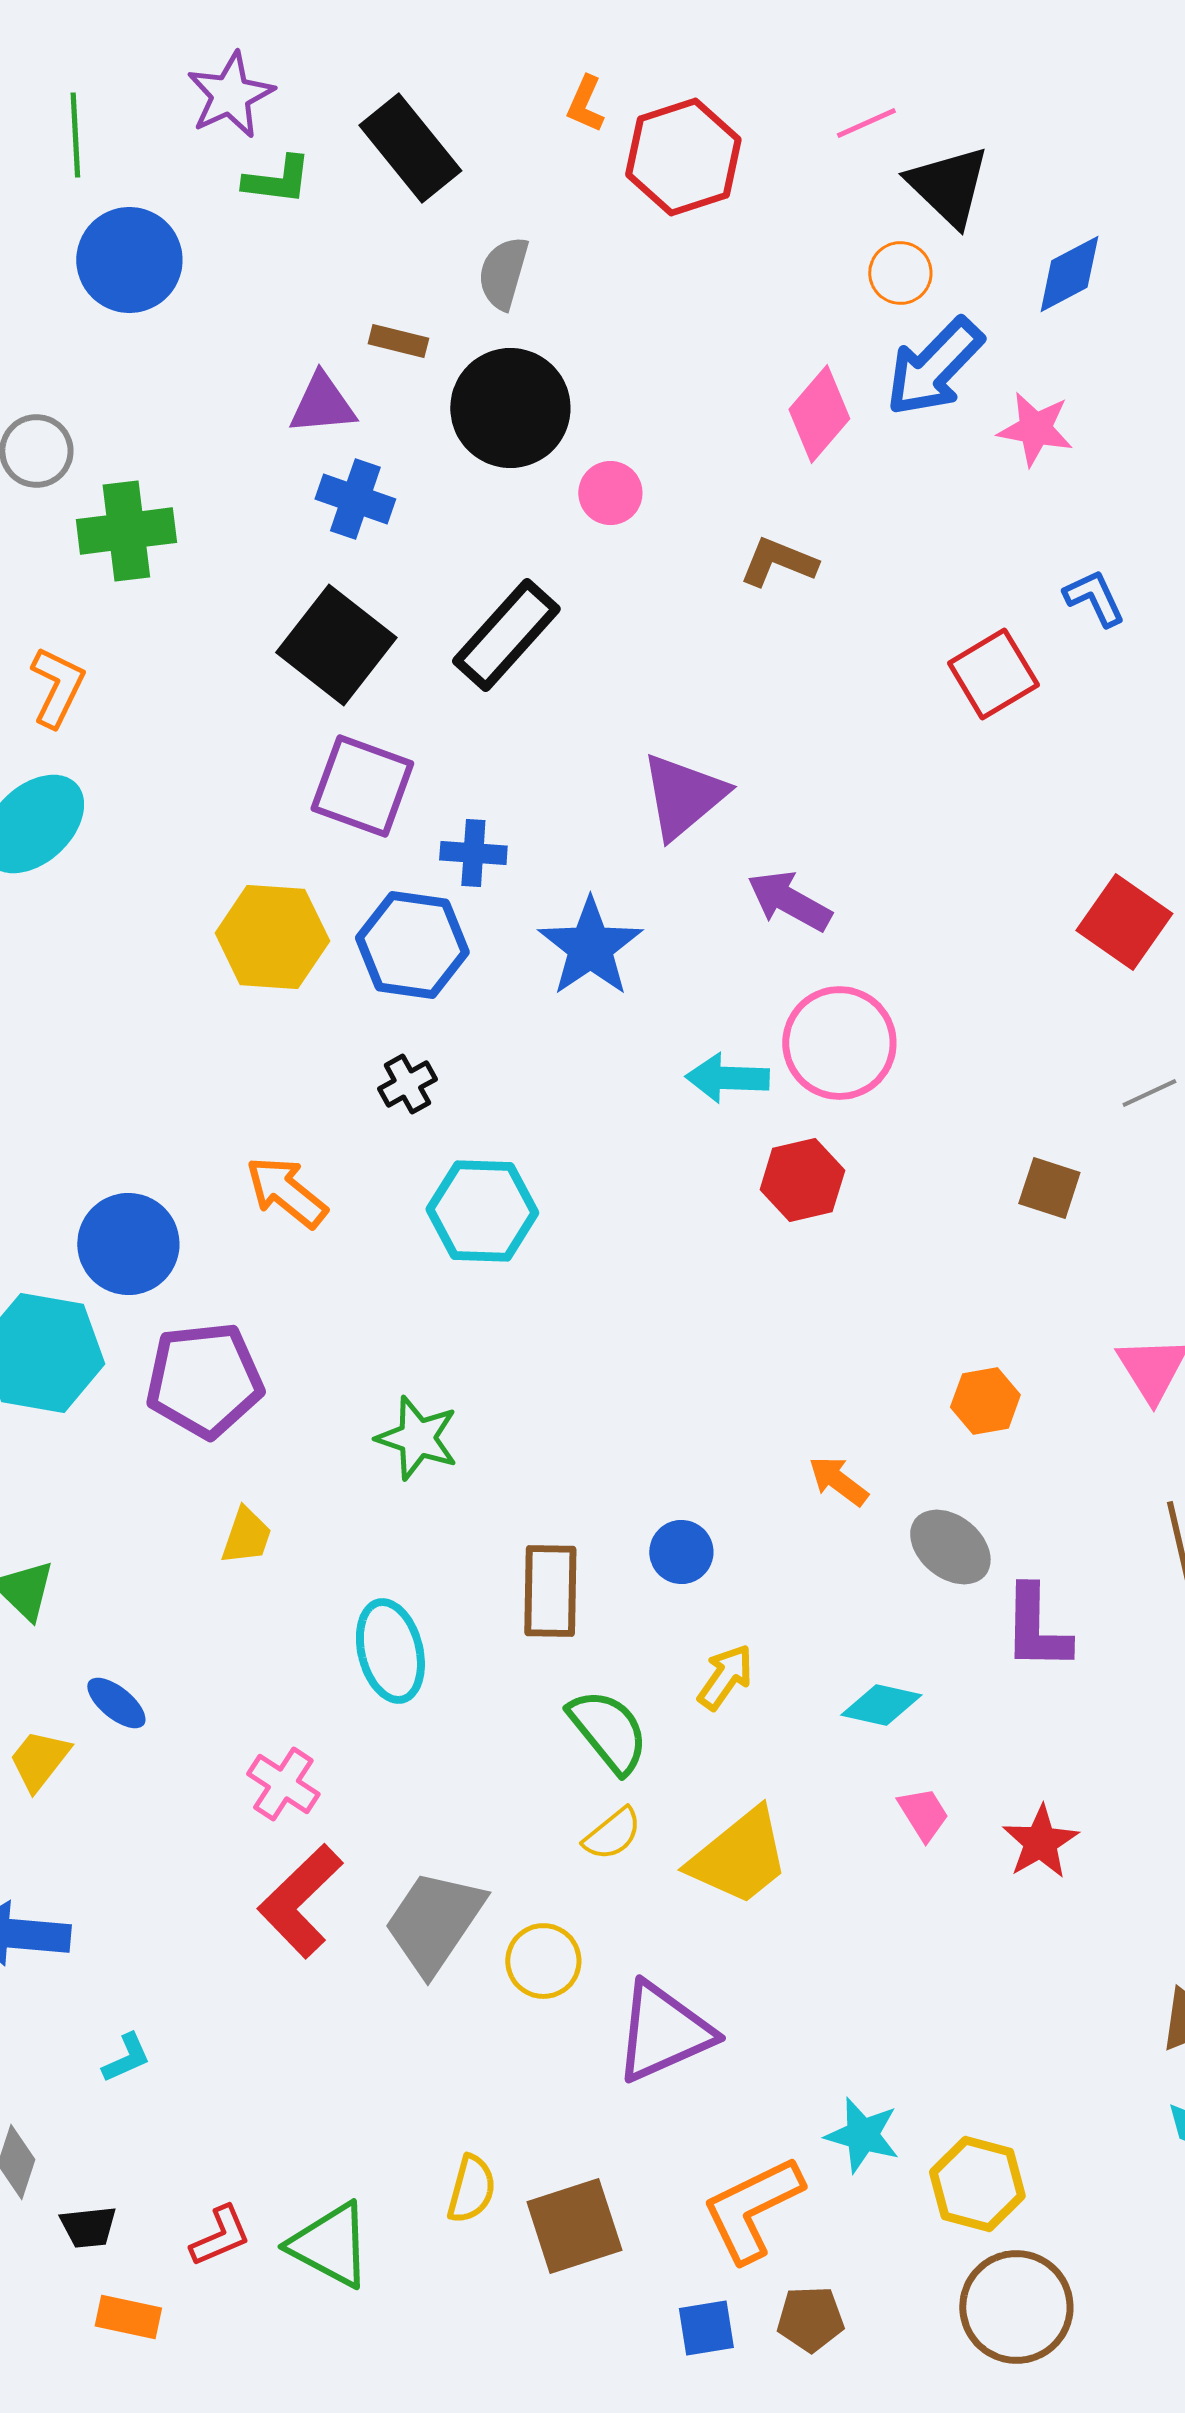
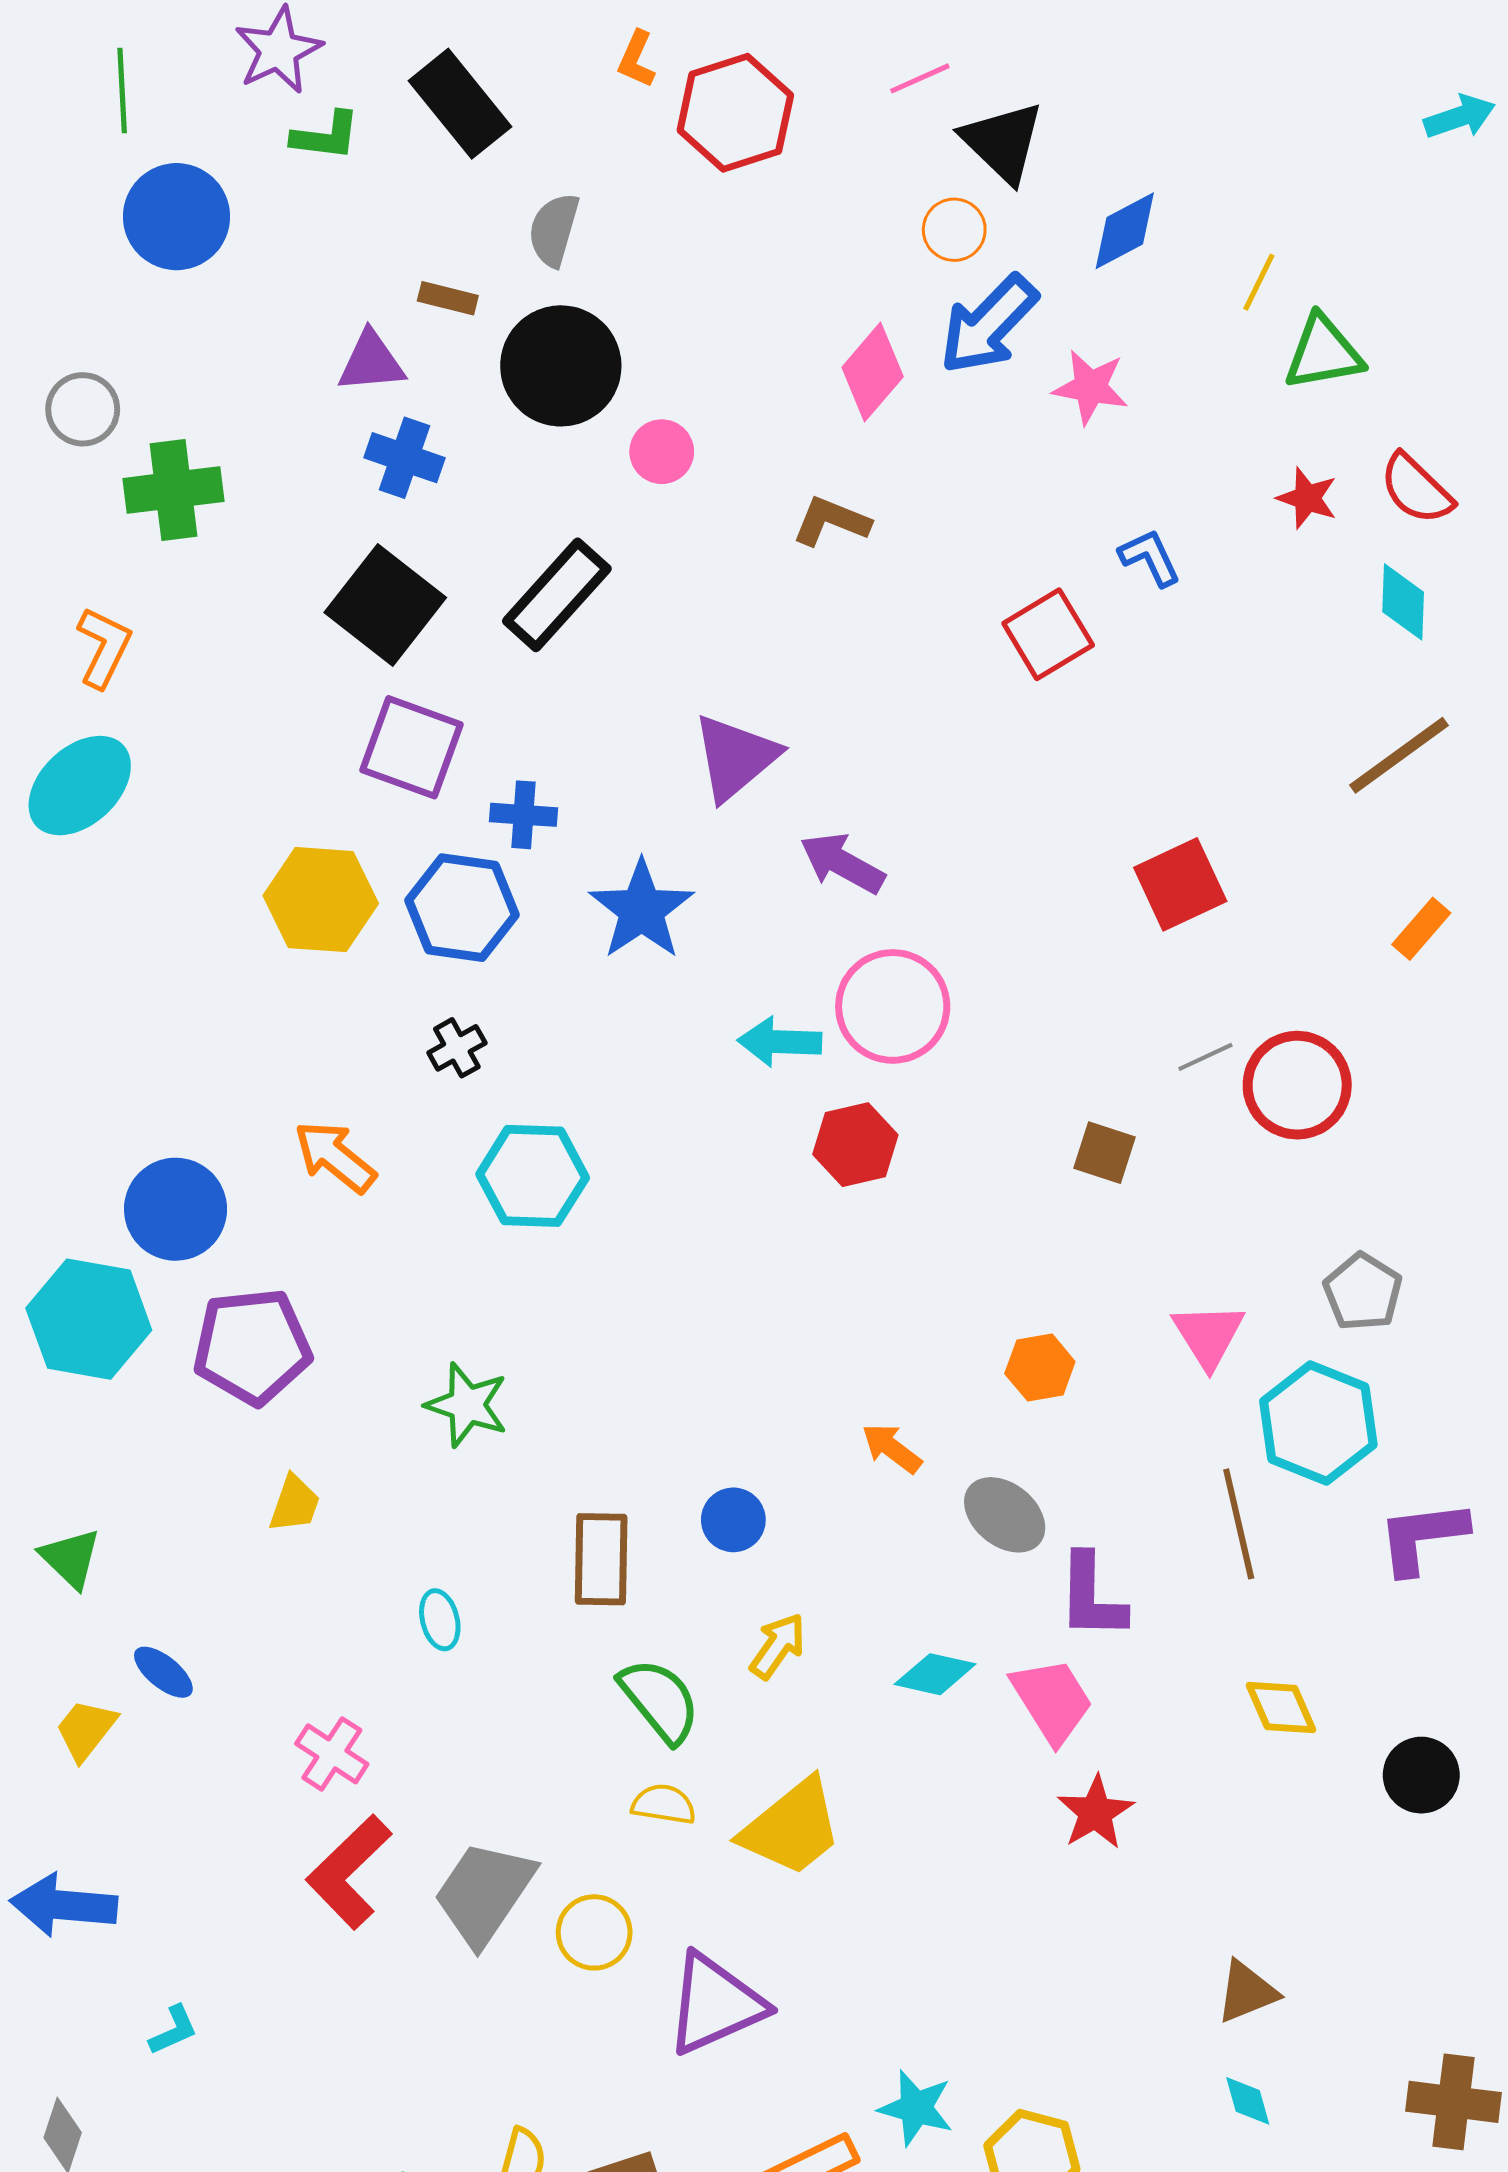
red square: (1124, 922) -> (1180, 884), turned 30
cyan ellipse: (390, 1651) -> (440, 1620), size x0.6
pink trapezoid: (923, 1814) -> (1052, 1700), moved, size x1.6
yellow semicircle: (612, 1834) -> (664, 1804), turned -132

